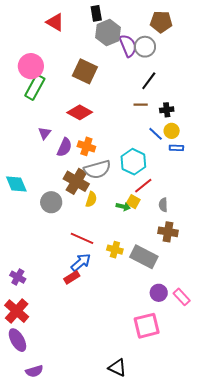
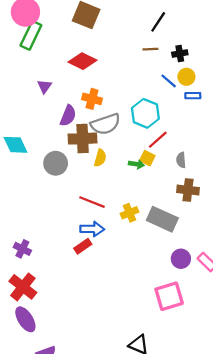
purple semicircle: (64, 147) -> (68, 116), moved
brown cross: (76, 181) -> (83, 139), turned -30
yellow cross: (115, 250) -> (130, 213), turned -35
blue arrow: (81, 262) -> (92, 229), turned 45

